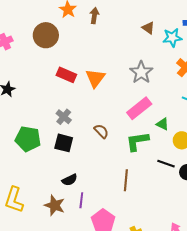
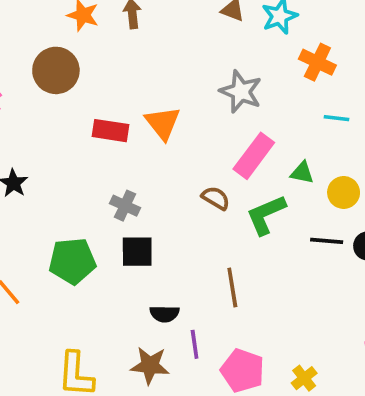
brown semicircle: (101, 131) -> (216, 198), moved
black semicircle: (70, 180) -> (164, 314), turned 42
brown line: (126, 180) -> (232, 287), moved

